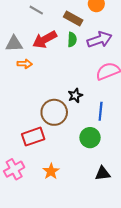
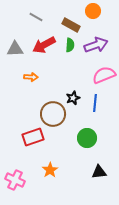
orange arrow: (25, 64) -> (31, 77), moved
blue line: (101, 111) -> (95, 103), moved
pink cross: (14, 169) -> (15, 180), moved, turned -36

